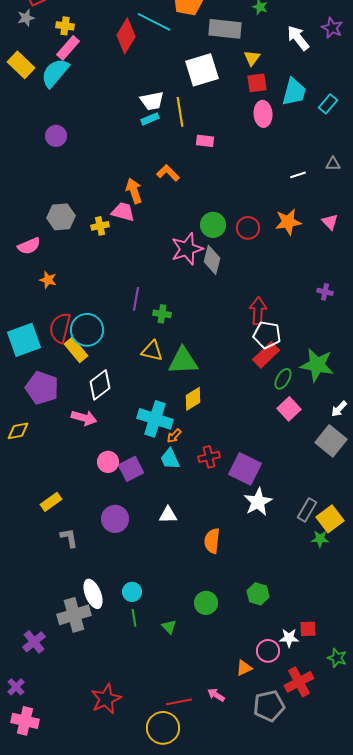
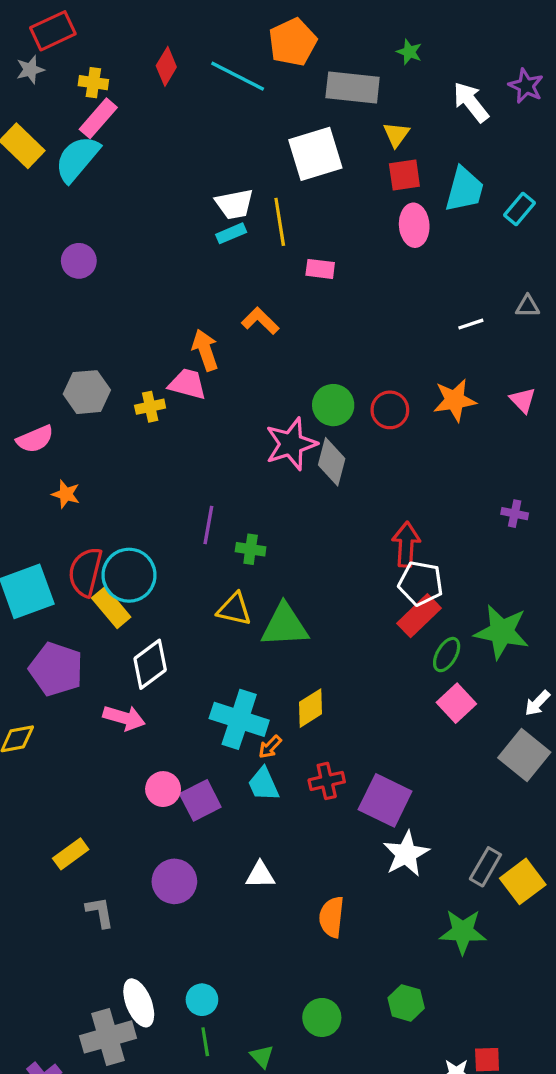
red diamond: (126, 36) -> (166, 66), moved, size x0.7
yellow diamond: (193, 399) -> (310, 708), moved
green star: (320, 539) -> (463, 932), moved, size x1.6

